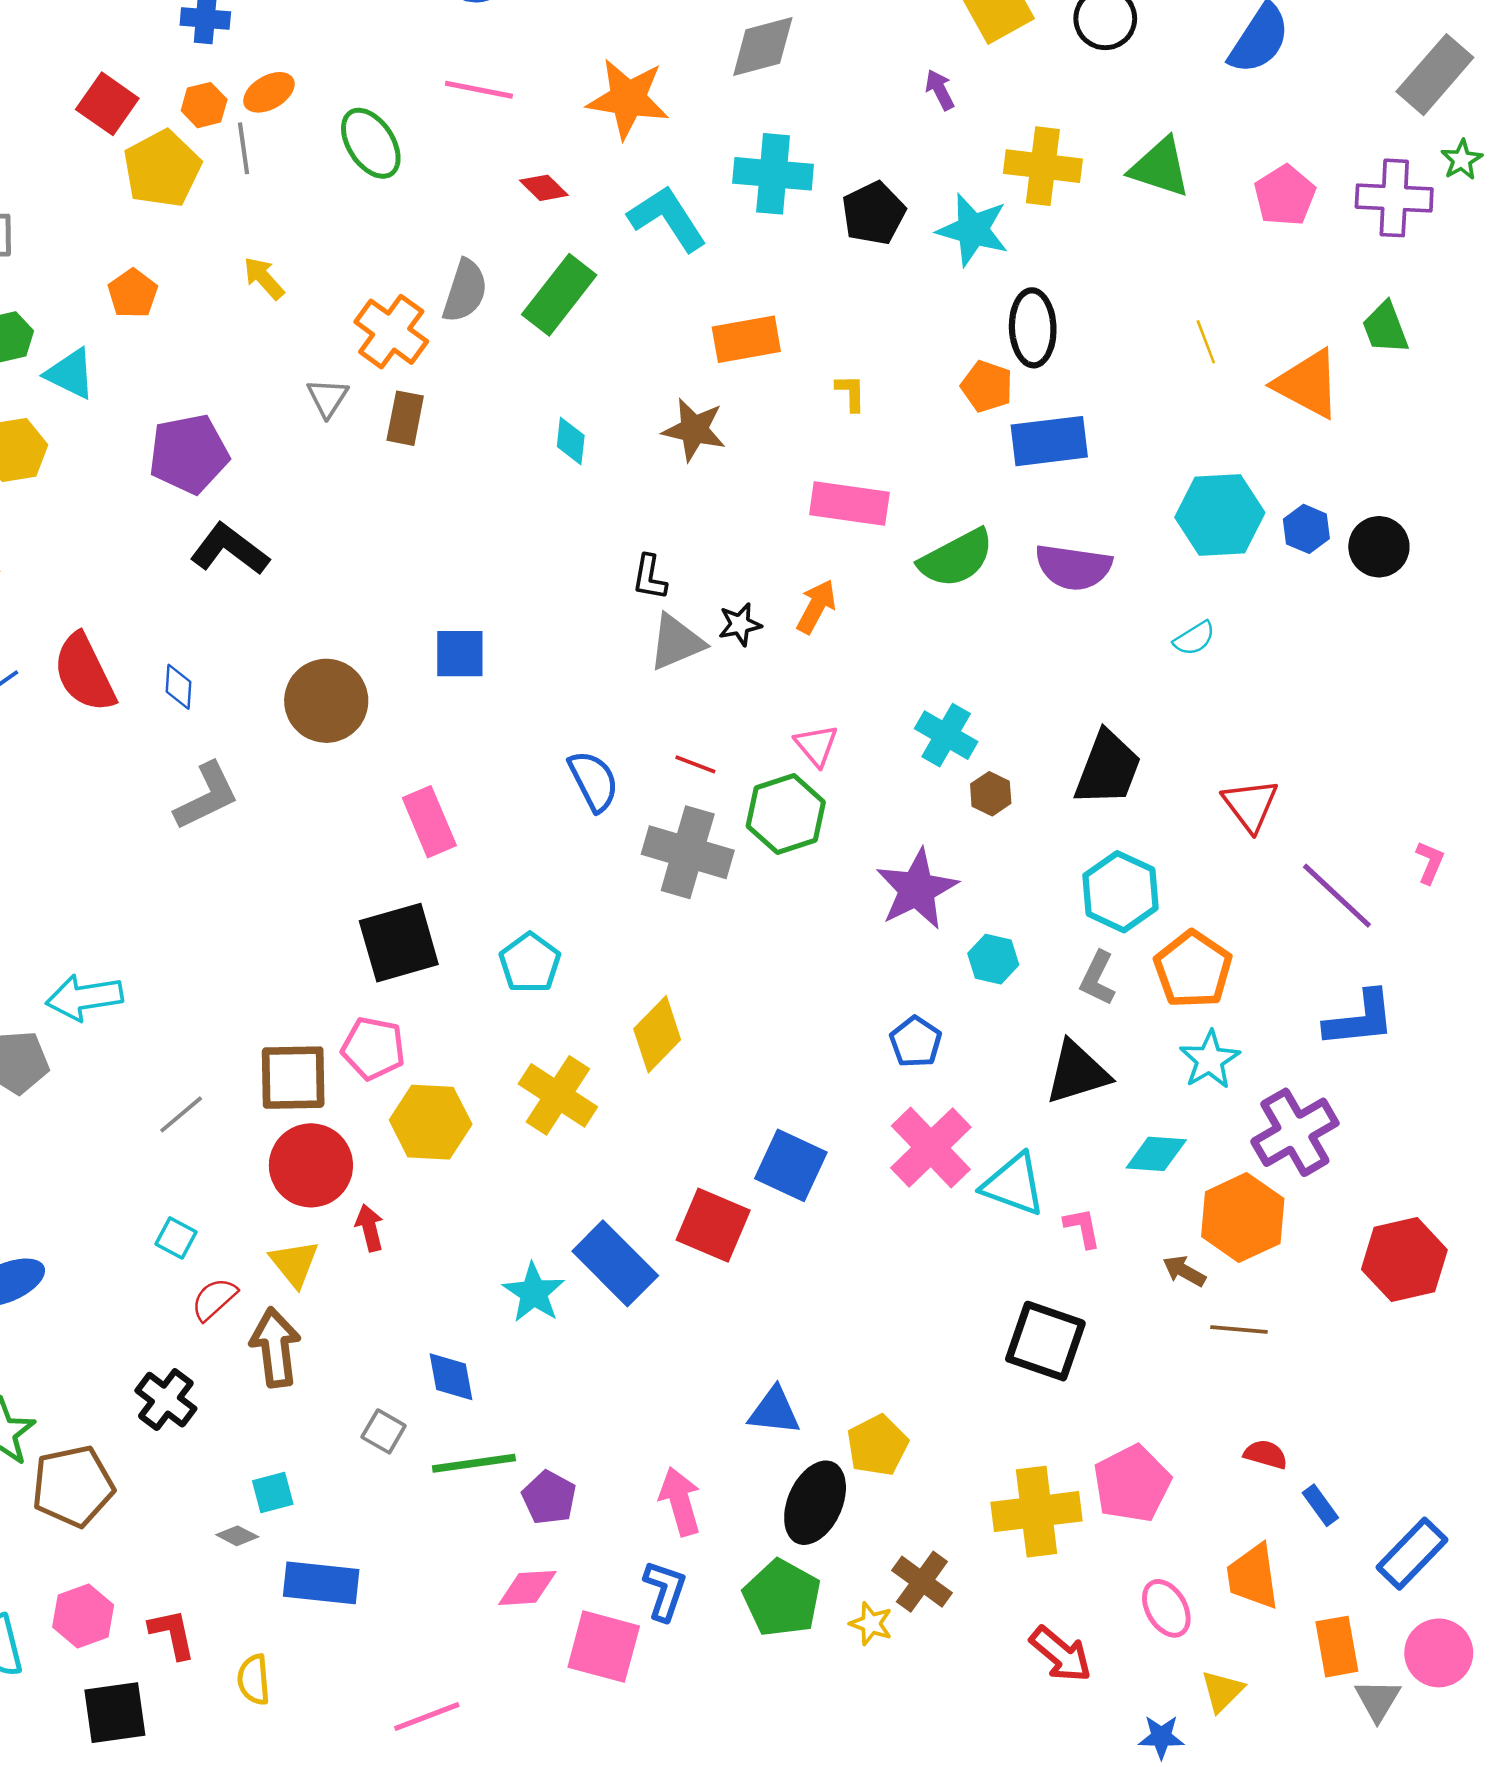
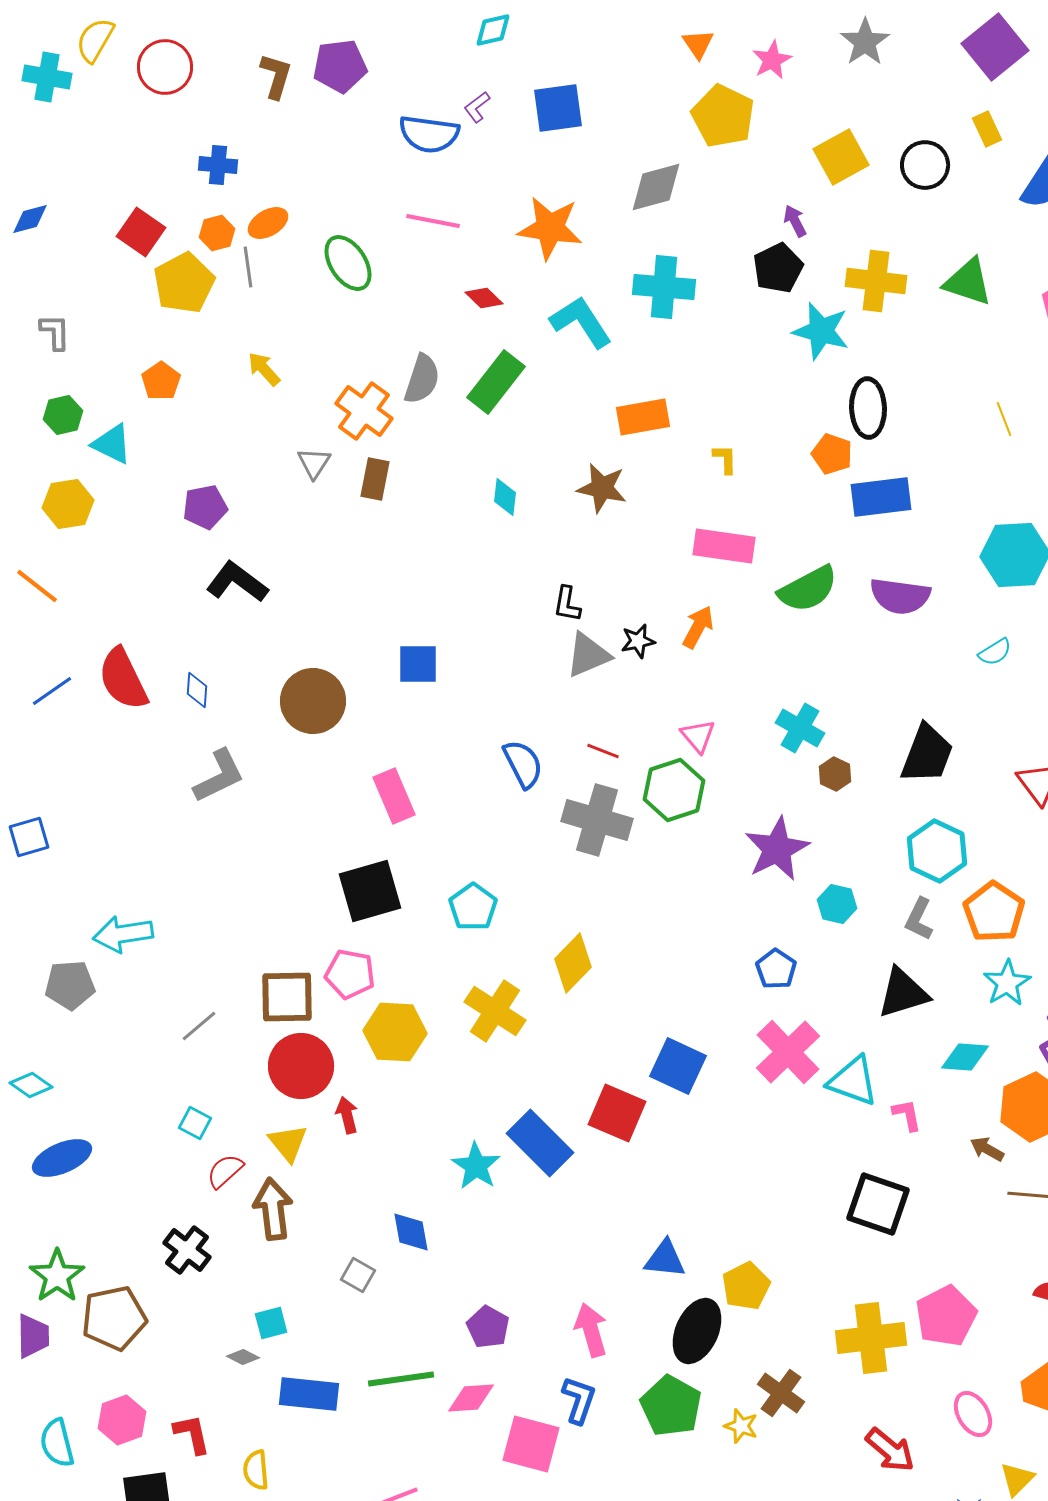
black pentagon: (874, 213) -> (778, 268), moved
purple pentagon: (189, 454) -> (205, 507), size x0.7
green line: (474, 1463) -> (401, 1379), moved

